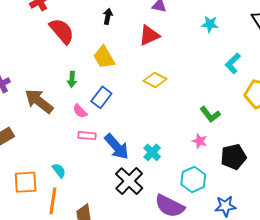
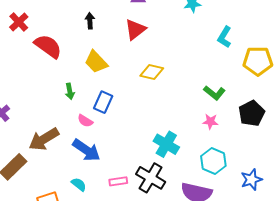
brown arrow: (39, 101) -> (44, 139), moved, turned -56
pink rectangle: (87, 136) -> (118, 181), moved
blue arrow: (117, 147) -> (86, 150), moved
cyan cross: (152, 152) -> (166, 144), size x1.4
black pentagon: (234, 157) -> (252, 113), moved

